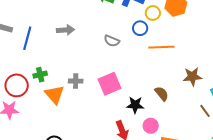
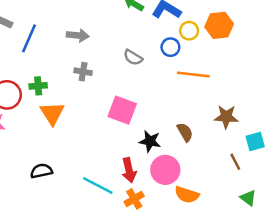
gray cross: (76, 81) -> (83, 72), moved
pink square: (109, 84) -> (122, 110), turned 35
pink circle: (151, 126) -> (165, 170), size x1.5

